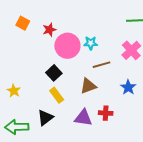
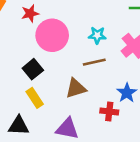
cyan star: (91, 43) -> (97, 35), moved
red cross: (106, 113) -> (109, 111), moved
black triangle: (45, 118) -> (19, 126), turned 36

